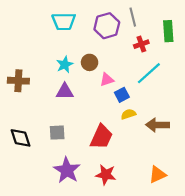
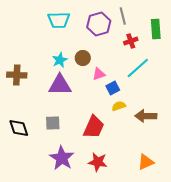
purple triangle: (65, 92) -> (60, 85), size x1.4

